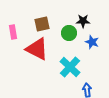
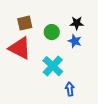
black star: (83, 21) -> (77, 23), moved

